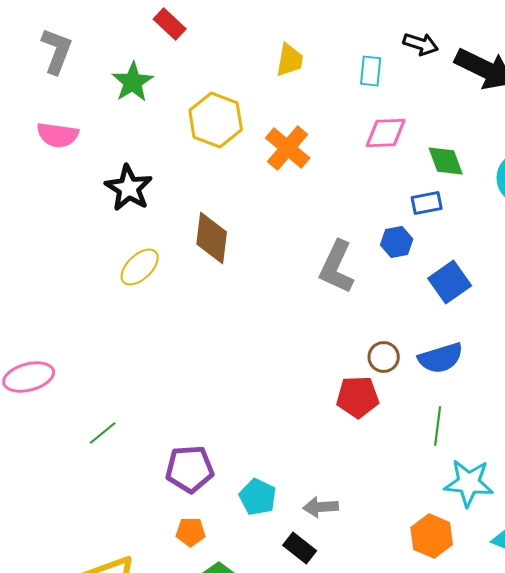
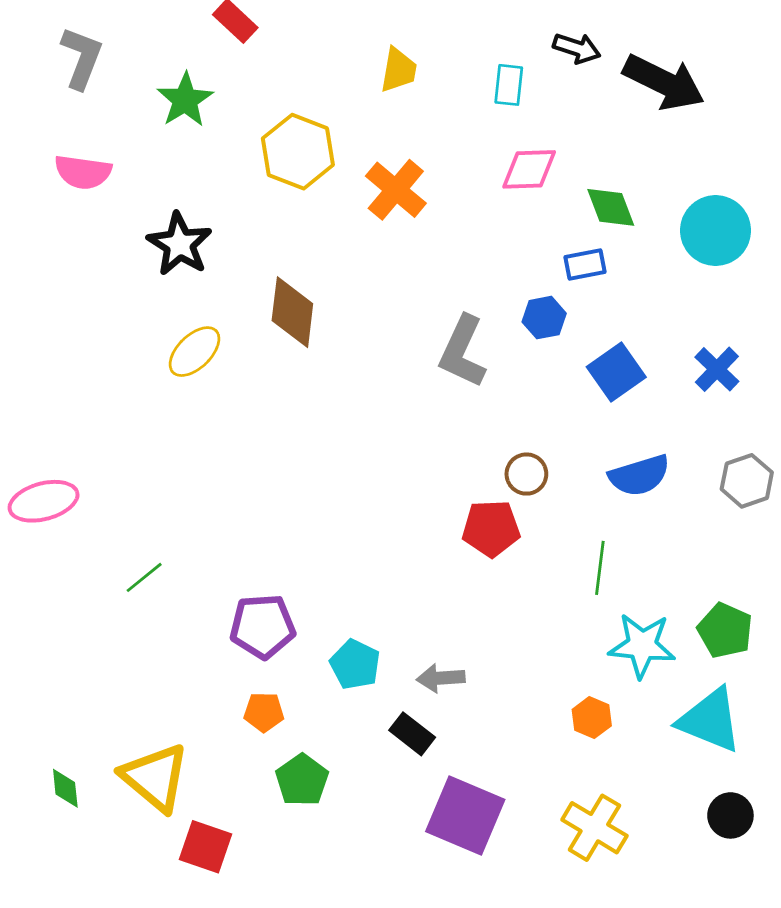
blue semicircle: (441, 358) -> (639, 475), moved
orange hexagon: (432, 536) -> (592, 718), size x0.7

